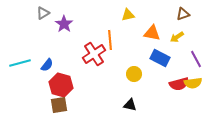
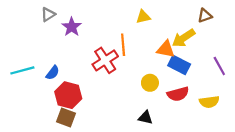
orange triangle: (152, 33) -> (166, 49), moved
yellow arrow: (177, 37) -> (184, 38), moved, size x1.5
yellow semicircle: (193, 83) -> (209, 102), moved
red semicircle: (179, 84) -> (178, 94), moved
brown square: (59, 105) -> (66, 117), turned 30

